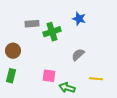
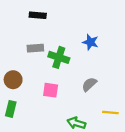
green cross: (52, 32) -> (59, 57), turned 36
pink square: (49, 76) -> (51, 90), moved

